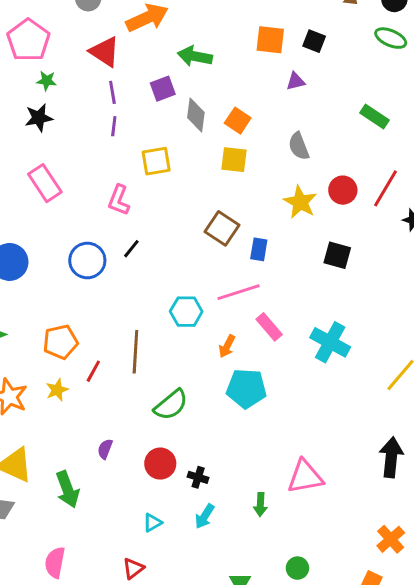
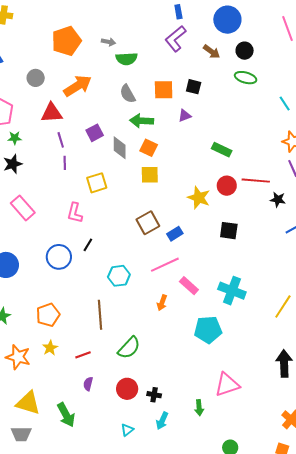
red triangle: (105, 52) -> (52, 113), turned -30
green arrow: (195, 56) -> (142, 121), moved
green rectangle: (374, 117) -> (222, 150), moved
gray semicircle: (299, 146) -> (128, 94), moved
red line: (386, 188) -> (256, 181), turned 72
brown square: (222, 228) -> (148, 223), turned 35
blue rectangle: (259, 249) -> (175, 234), turned 56
cyan hexagon: (186, 312) -> (119, 276), moved
red line: (93, 371) -> (83, 355), moved, turned 49
cyan pentagon: (246, 388) -> (208, 330), moved

